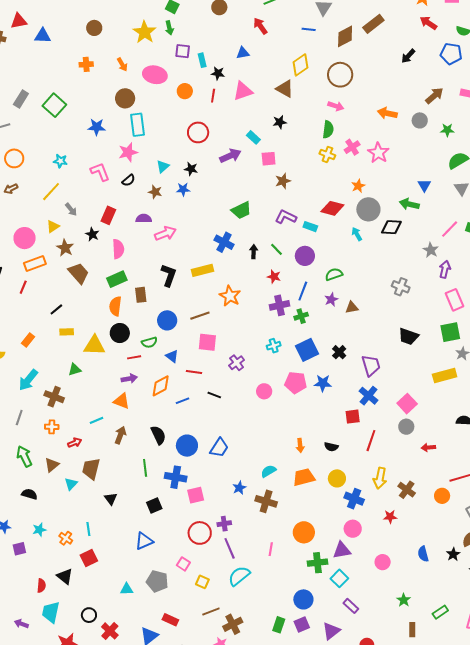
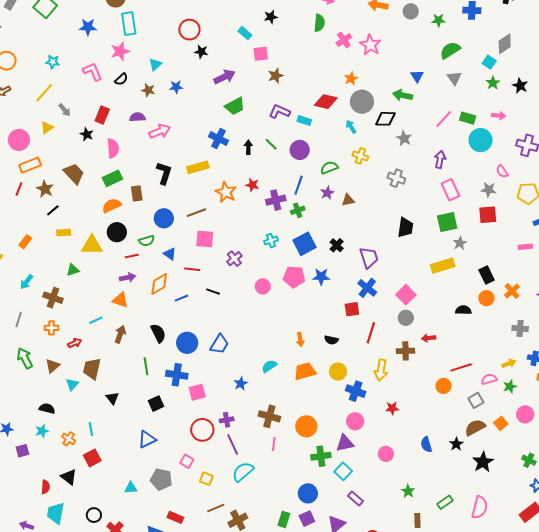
yellow cross: (327, 155) -> (360, 156), moved
purple arrow: (230, 156) -> (224, 77), moved
black star: (191, 169) -> (201, 52), moved
brown star: (65, 248) -> (45, 189), moved
gray star: (431, 250) -> (404, 138), moved
red star: (274, 277) -> (252, 185), moved
orange semicircle: (115, 306) -> (112, 206), turned 60
black trapezoid: (408, 336) -> (405, 228), turned -100
cyan arrow: (28, 380) -> (27, 282), size x0.7
brown cross: (407, 490) -> (406, 351), moved, turned -36
black semicircle: (29, 494) -> (47, 409), moved
brown cross: (266, 501) -> (269, 416), moved

